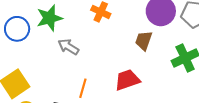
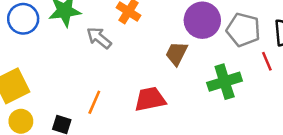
gray arrow: (68, 47) -> (99, 38), moved

